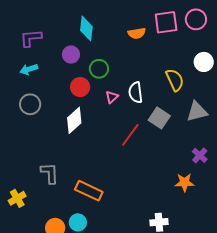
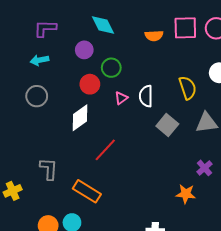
cyan diamond: (86, 28) -> (103, 25), turned -40
red line: (130, 135) -> (105, 150), moved

